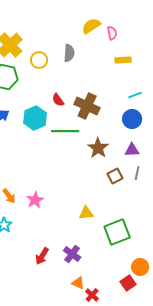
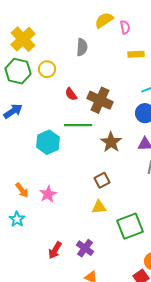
yellow circle: (39, 60) -> (47, 69), moved
cyan hexagon: (35, 118) -> (48, 142), moved
brown square: (115, 176) -> (102, 180), moved

